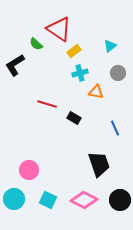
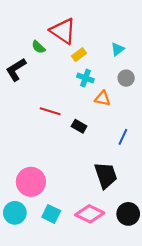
cyan cross: (80, 73) -> (85, 78), turned 35
blue line: (115, 128) -> (123, 137), turned 49
pink circle: (29, 170) -> (31, 182), size x1.4

